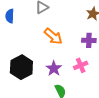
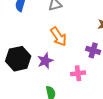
purple star: (54, 68) -> (45, 61), moved

